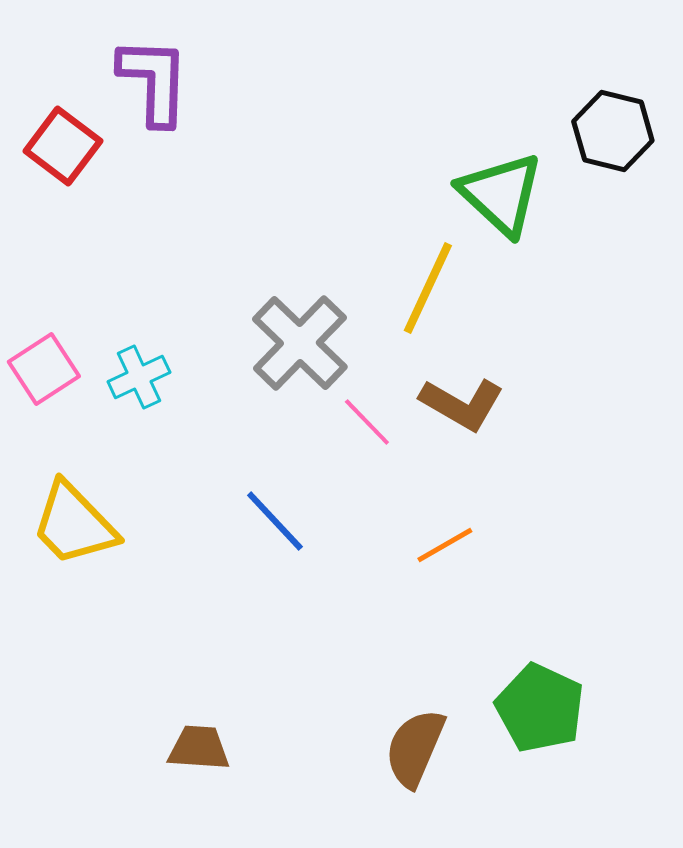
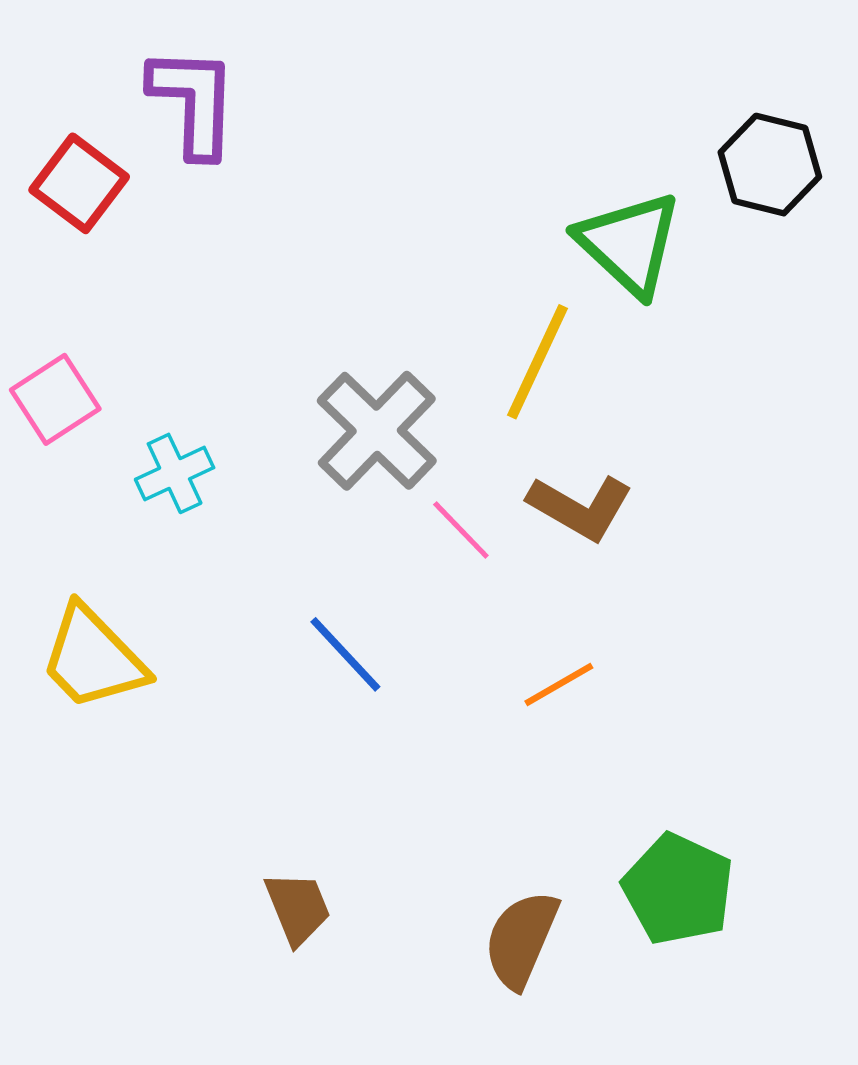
pink square: (44, 369) -> (55, 399), moved
brown trapezoid: (199, 748) -> (298, 908), moved, turned 64

